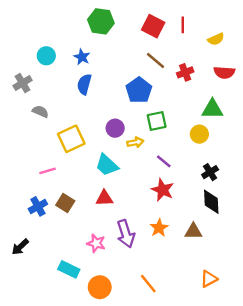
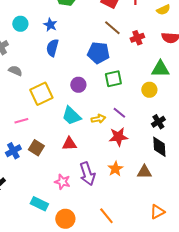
blue pentagon: (139, 90) -> (98, 53), turned -30
yellow arrow: (135, 142) -> (98, 119), moved
red star: (163, 190) -> (118, 137), turned -30

